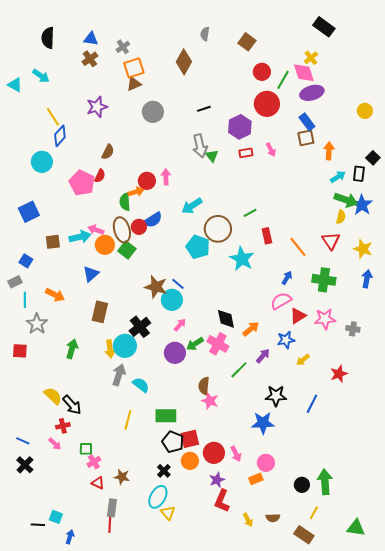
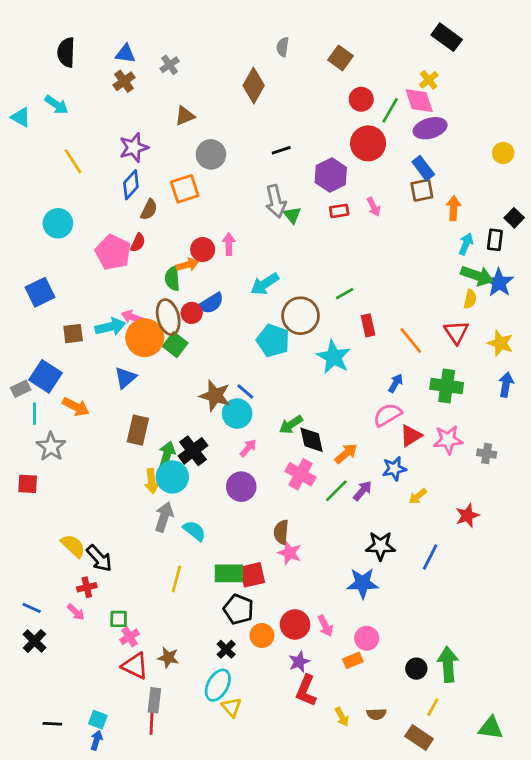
orange square: (134, 68) -> (185, 189), moved
blue diamond: (60, 136) -> (131, 185), moved
cyan arrow: (338, 177) -> (466, 244), turned -35
orange circle: (105, 245) -> (145, 338), size x1.4
blue square: (26, 261) -> (45, 376), moved, size x1.6
green arrow: (195, 344) -> (291, 425), moved
green arrow: (72, 349) -> (167, 455), moved
green line: (239, 370) -> (336, 491), moved
red square: (190, 439) -> (252, 575), moved
red triangle: (98, 483) -> (135, 666), size x1.5
cyan square: (56, 517) -> (98, 720), moved

